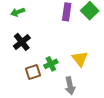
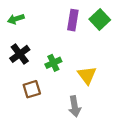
green cross: (51, 64) -> (53, 63), moved

